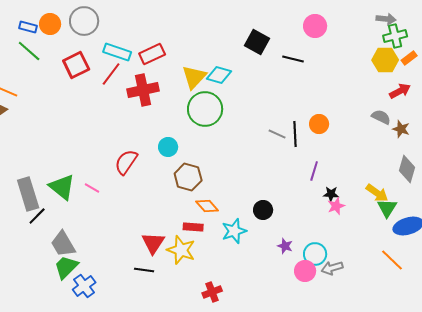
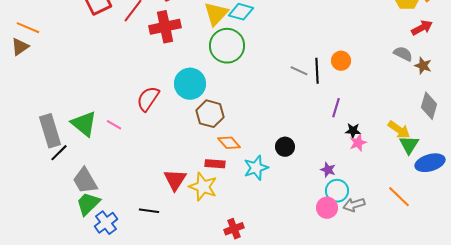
cyan circle: (168, 147) -> (190, 84), size x1.6
purple star: (285, 246) -> (328, 170), moved
orange line: (392, 260) -> (399, 197), moved
black line: (144, 270) -> (149, 211), moved

